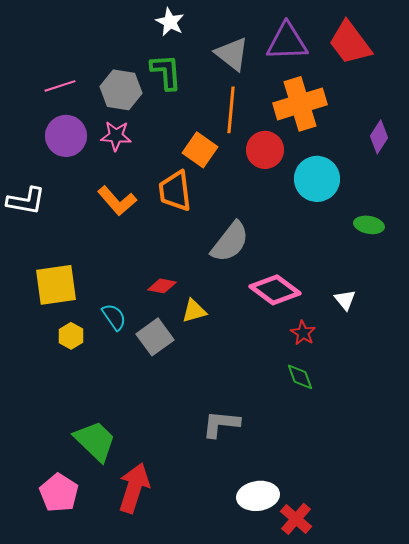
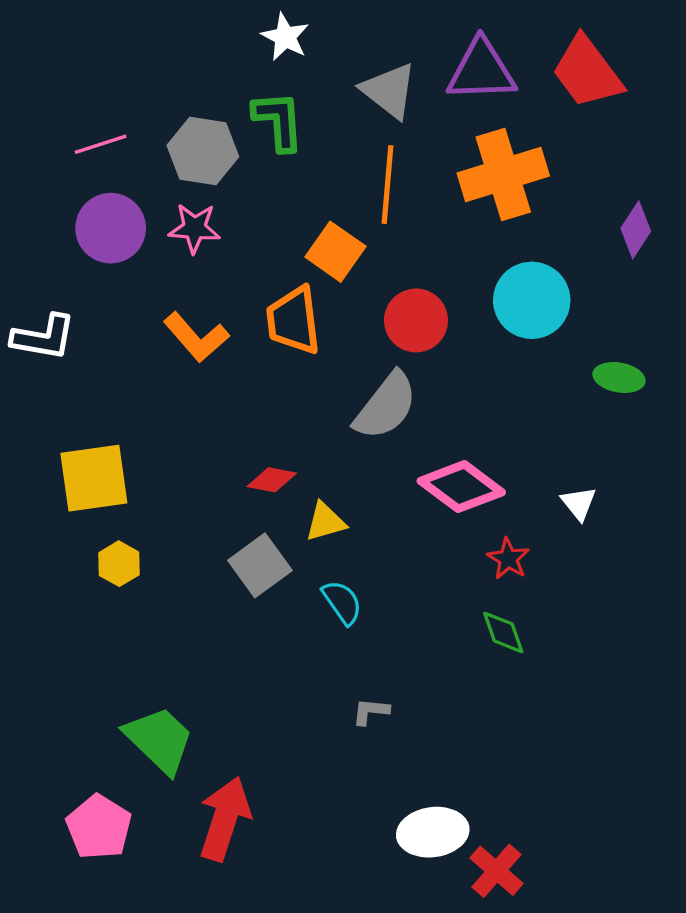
red circle: (265, 150) -> (416, 320), moved
cyan semicircle: (114, 317) -> (342, 602), moved
gray L-shape: (221, 424) -> (371, 711), size x0.6

